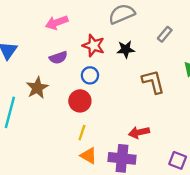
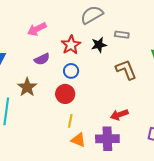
gray rectangle: (165, 34) -> (122, 35), moved, turned 64
red star: (94, 46) -> (71, 45), turned 30

